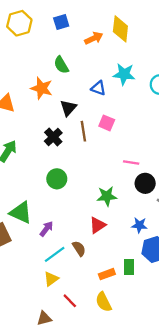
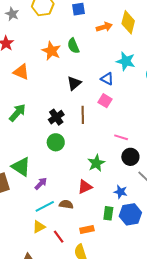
orange star: (42, 88) -> (51, 51), moved
blue triangle: (98, 88) -> (107, 79), moved
brown line: (83, 131) -> (83, 115), moved
black cross: (53, 137) -> (56, 117), moved
green star: (107, 196) -> (96, 163), turned -30
brown semicircle: (79, 249) -> (66, 204), turned -56
green rectangle: (129, 267) -> (108, 213), moved
red line: (70, 301) -> (59, 237), moved

